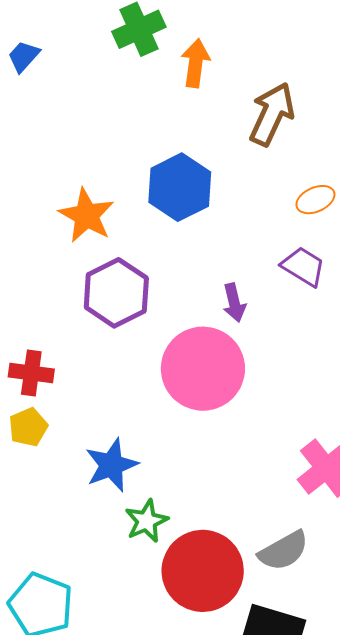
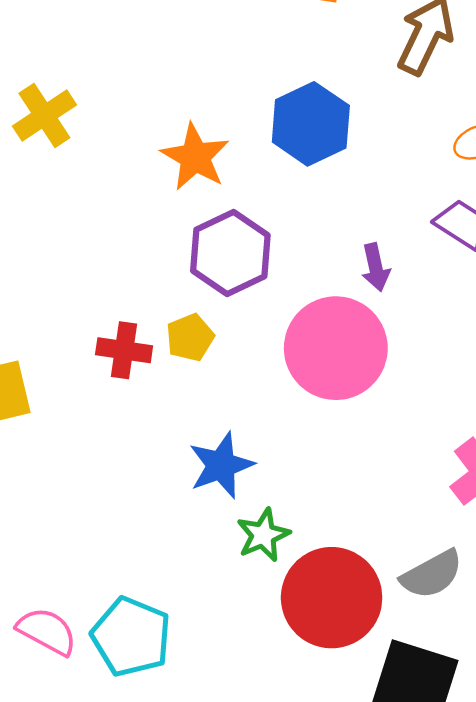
yellow pentagon: (28, 427) -> (190, 338), moved

